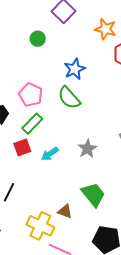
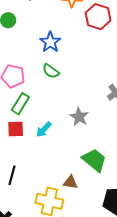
green semicircle: (69, 98) -> (51, 71), size x0.7
red square: (22, 147) -> (16, 129), turned 30

